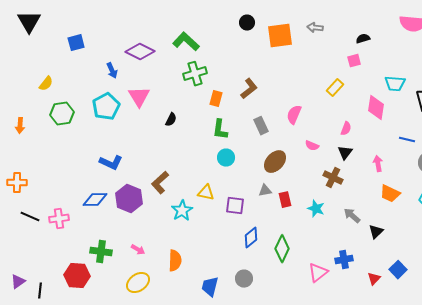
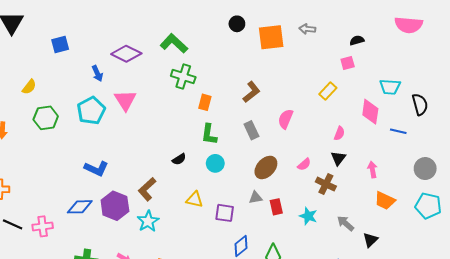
green cross: (195, 74) -> (183, 77), turned 35
brown L-shape: (249, 89) -> (251, 92), moved
black semicircle: (171, 120) -> (179, 159), moved, turned 32
blue line: (407, 140) -> (398, 131), moved
pink semicircle: (312, 146) -> (304, 164), moved, turned -64
cyan star: (182, 211) -> (148, 221), moved

